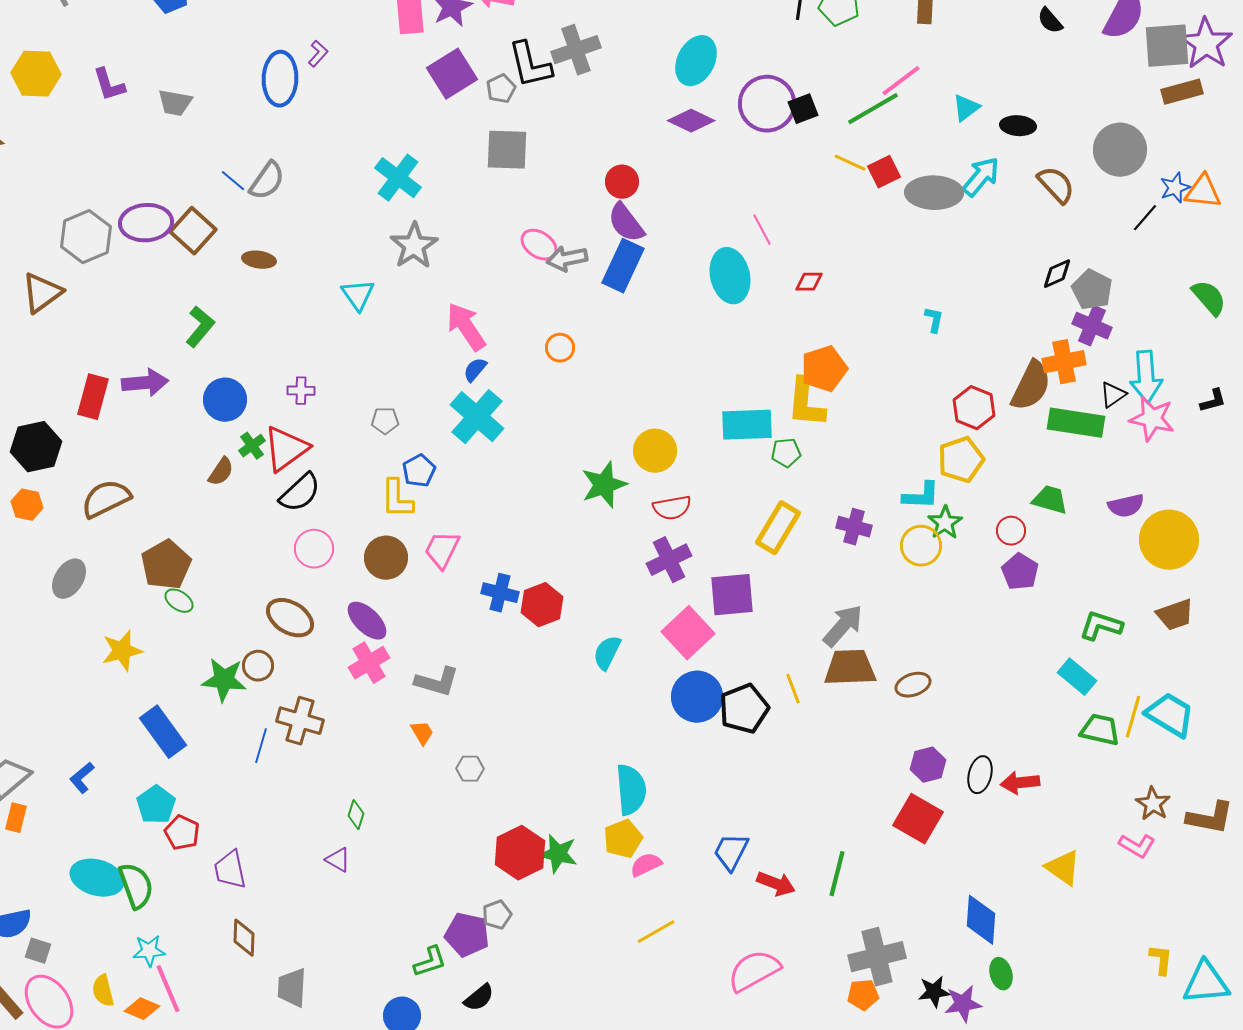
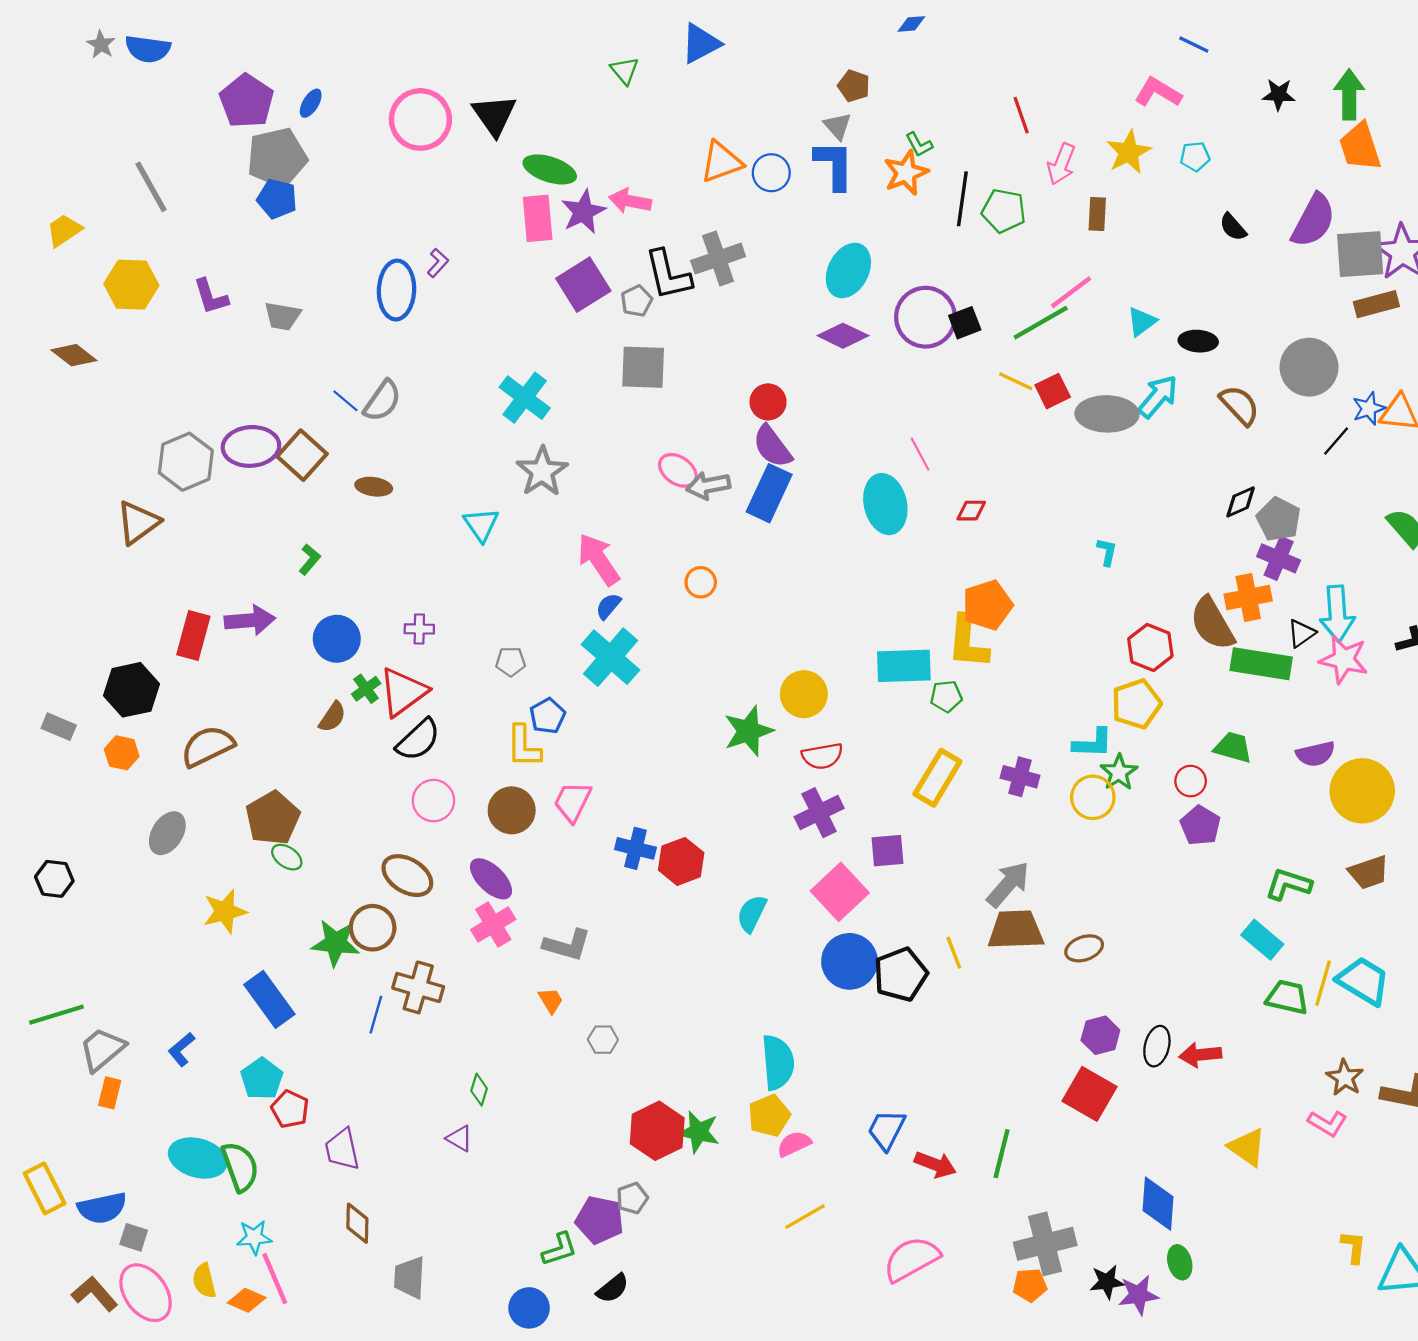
green L-shape: (200, 327) -> (310, 559), size x0.7
brown semicircle: (1031, 386) -> (1212, 624), turned 124
purple square: (732, 595) -> (888, 851), size x0.7
brown circle: (258, 666) -> (373, 928), size x1.4

